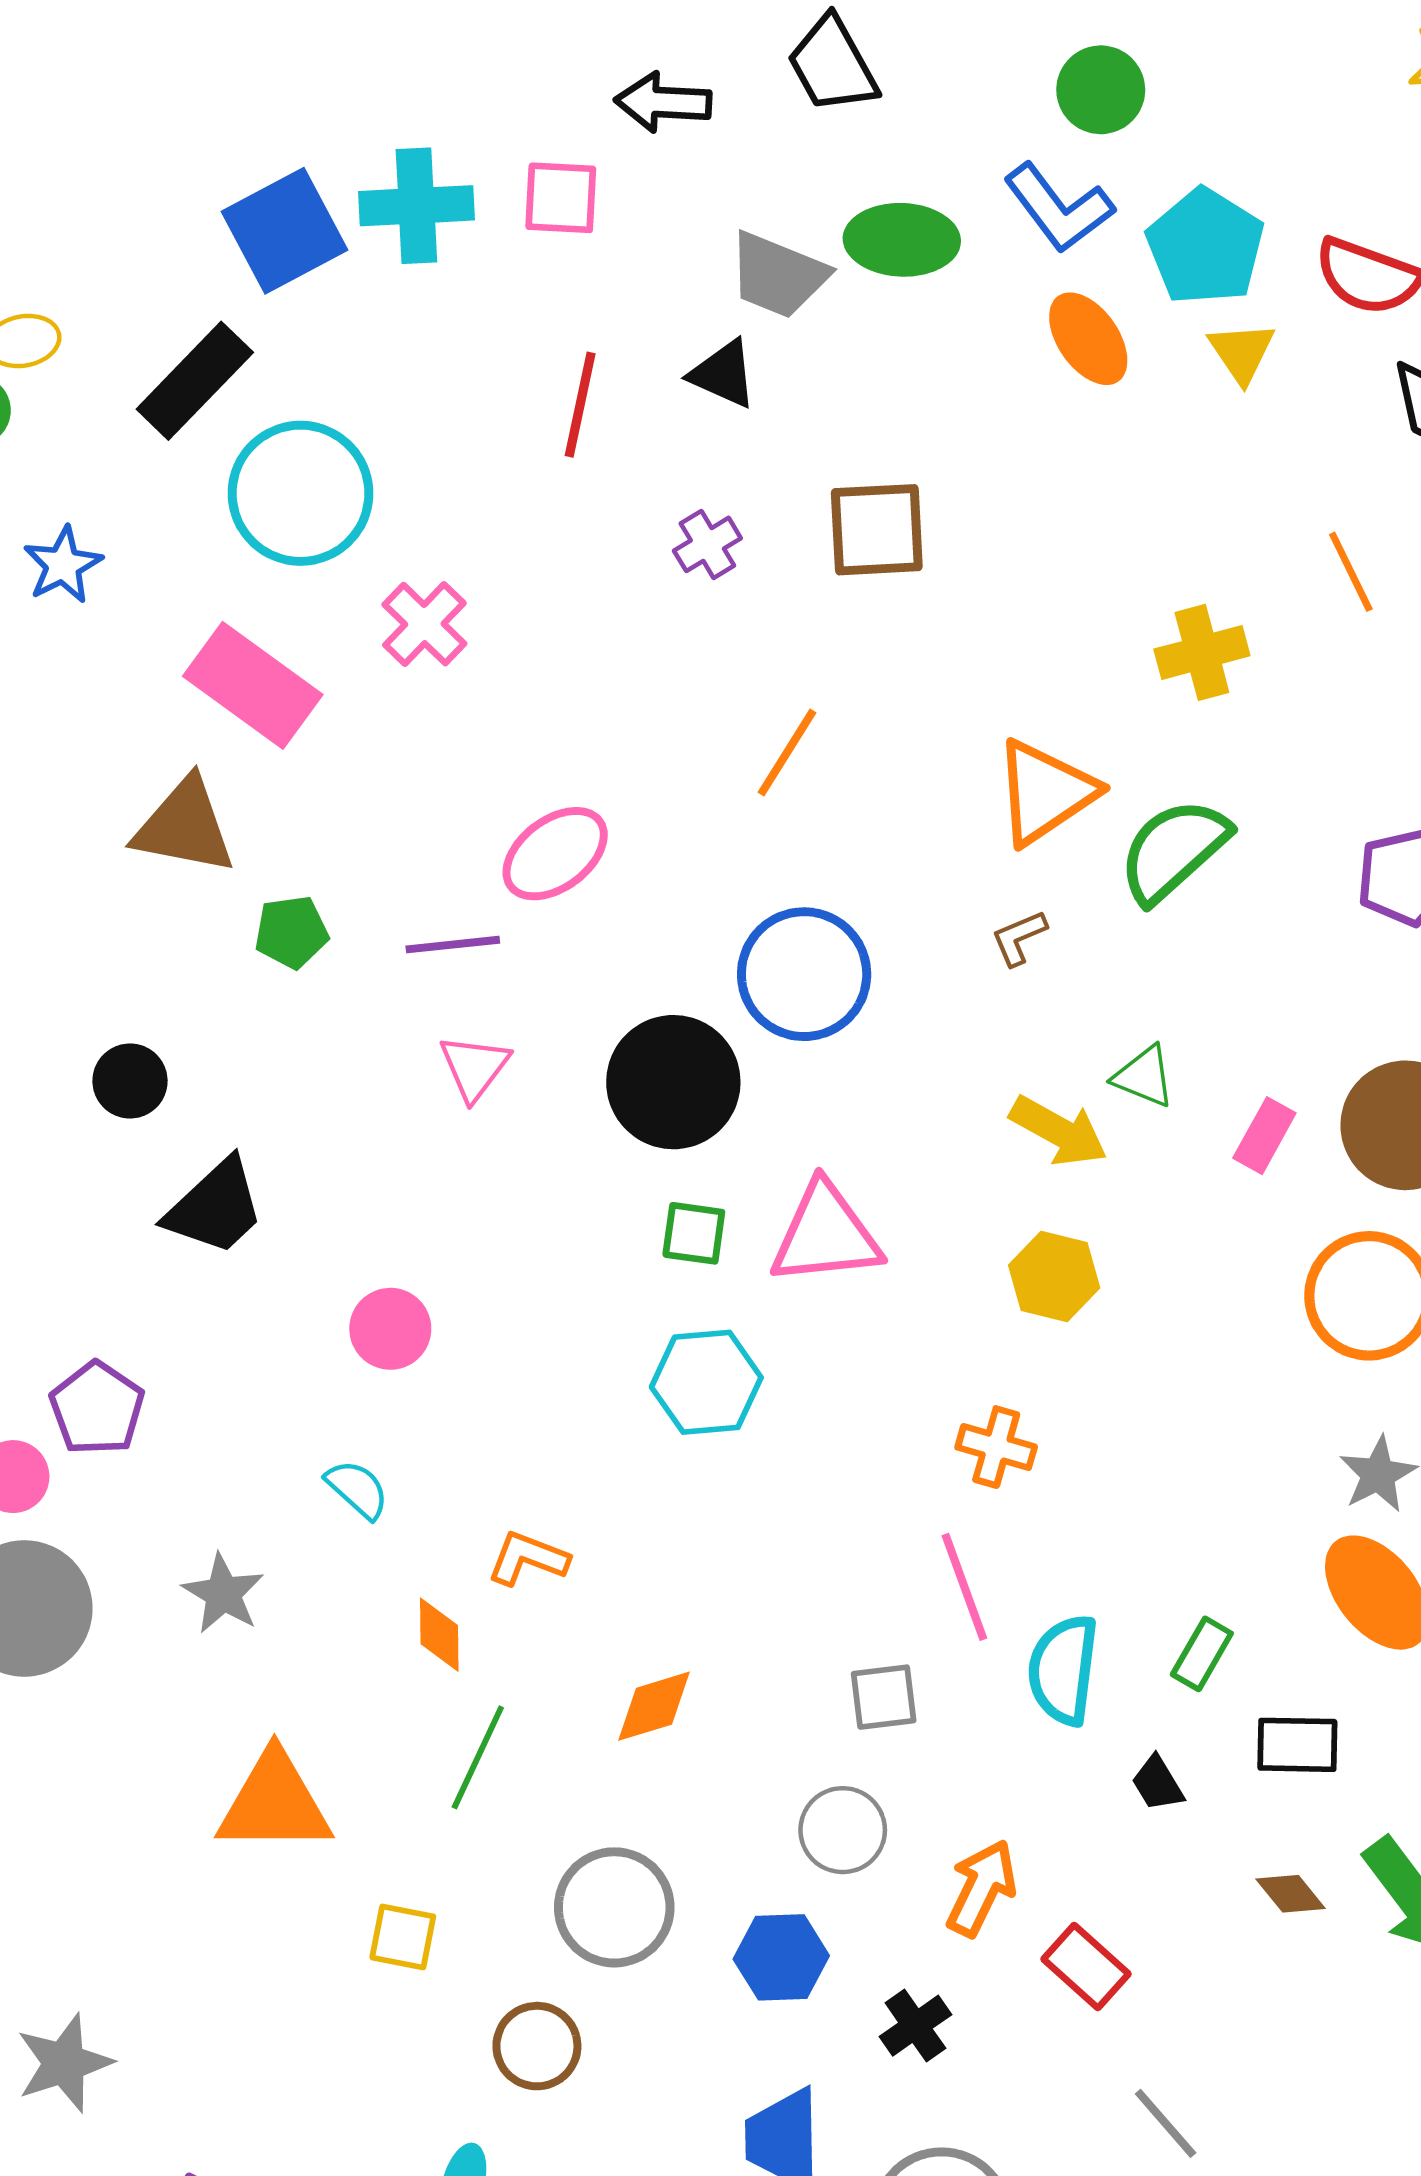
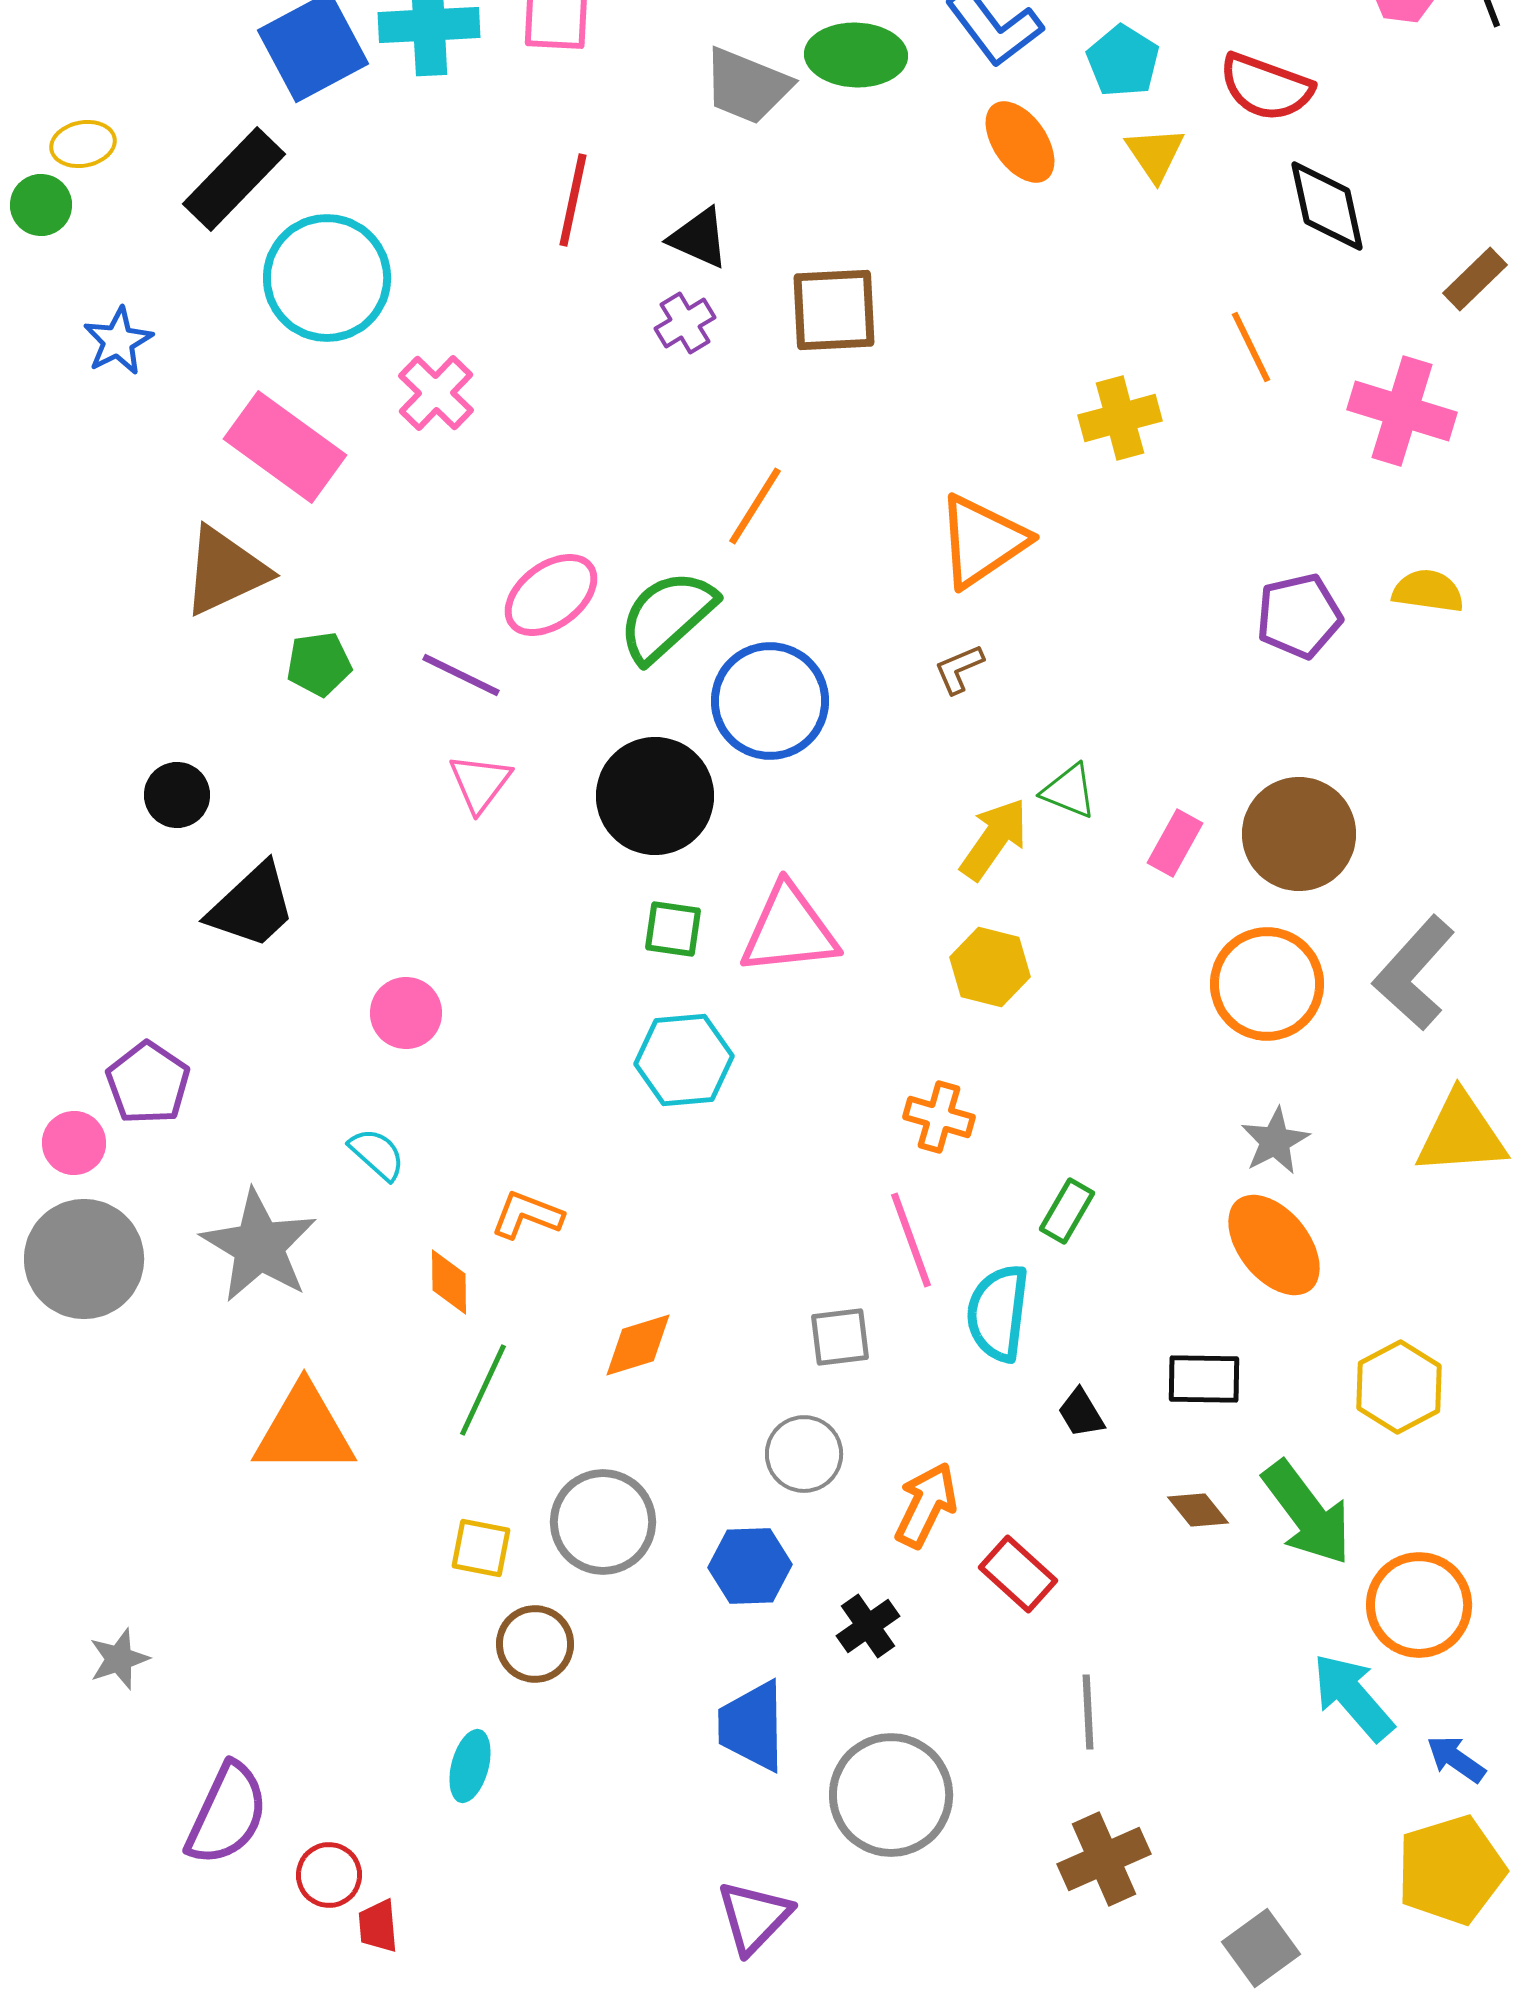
cyan pentagon: (1205, 247) -> (1123, 61), size x0.7
black triangle: (723, 374) -> (699, 238), moved
brown triangle: (185, 826) -> (225, 571), turned -36
green semicircle: (1173, 850) -> (667, 616), moved
purple line: (453, 945) -> (461, 675), turned 32
yellow arrow: (1059, 1131) -> (994, 839), turned -84
gray star: (223, 1594) -> (259, 1246), size x1.6
green rectangle: (1202, 1654) -> (1067, 1211), moved
yellow square: (403, 1937) -> (481, 1548), moved
gray star: (64, 2063) -> (119, 1659), size x0.7
gray line: (1166, 2123) -> (1088, 1712), turned 38

